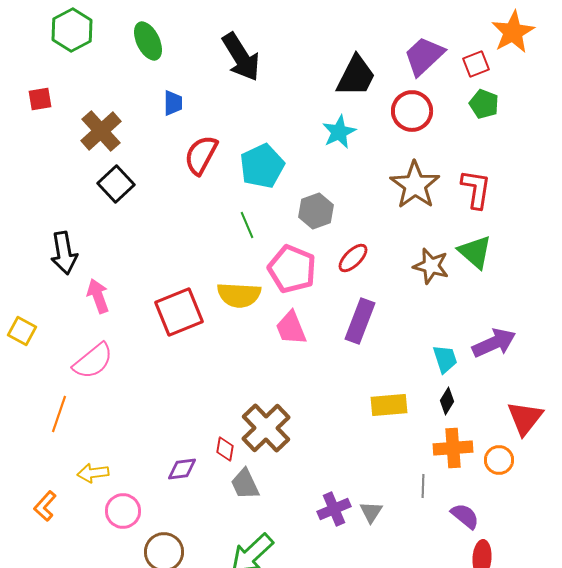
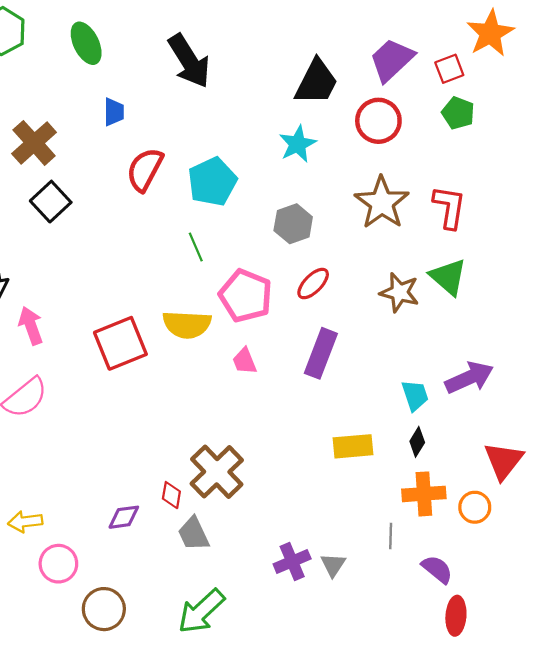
gray hexagon: (316, 211) -> (293, 224), moved
pink trapezoid: (291, 328) -> (244, 361), size x0.7

